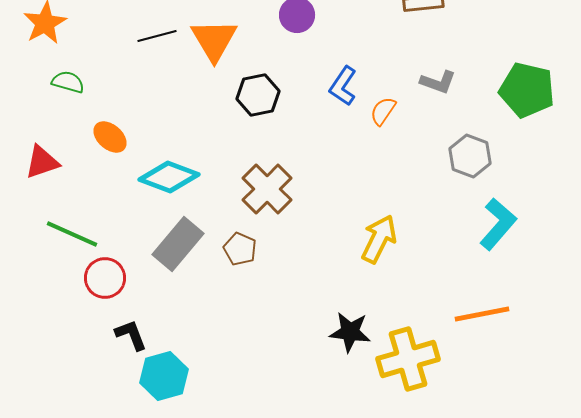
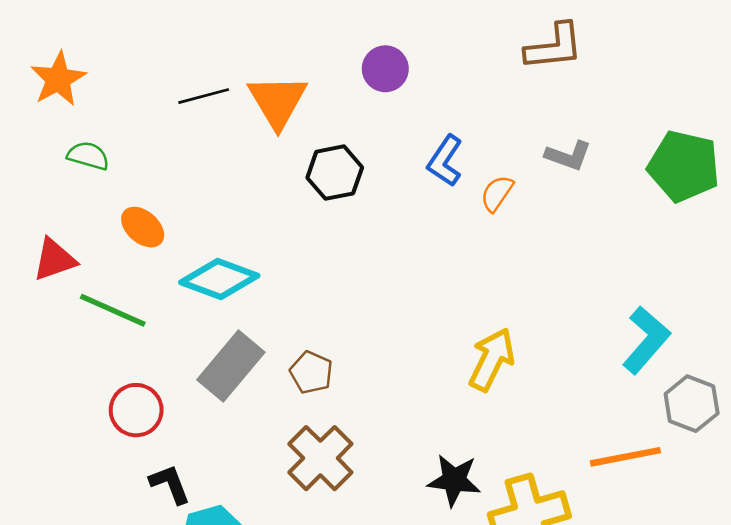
gray hexagon: (470, 156) -> (692, 404), moved
brown cross: (267, 189) -> (320, 458), moved
green line: (72, 234) -> (113, 310), moved

